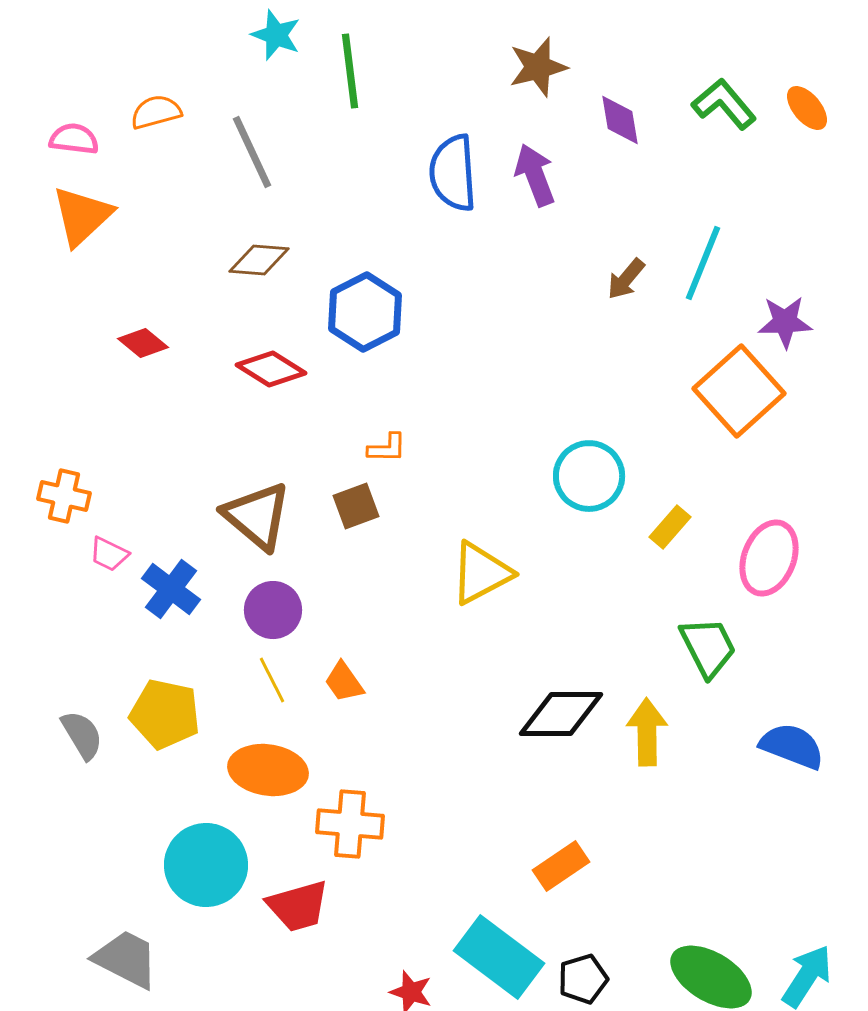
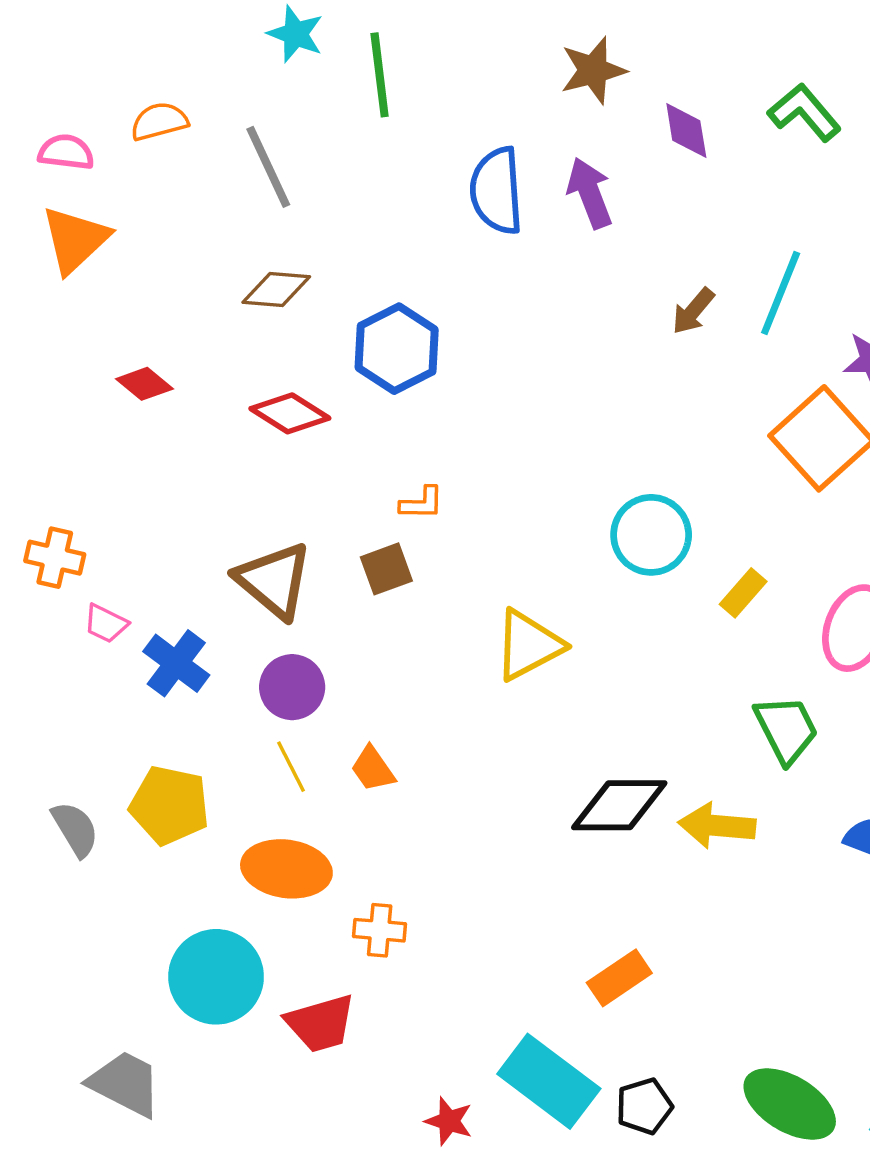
yellow arrow: (647, 732) -> (717, 826), turned -84
orange cross: (350, 824) -> (380, 930), size x0.7

